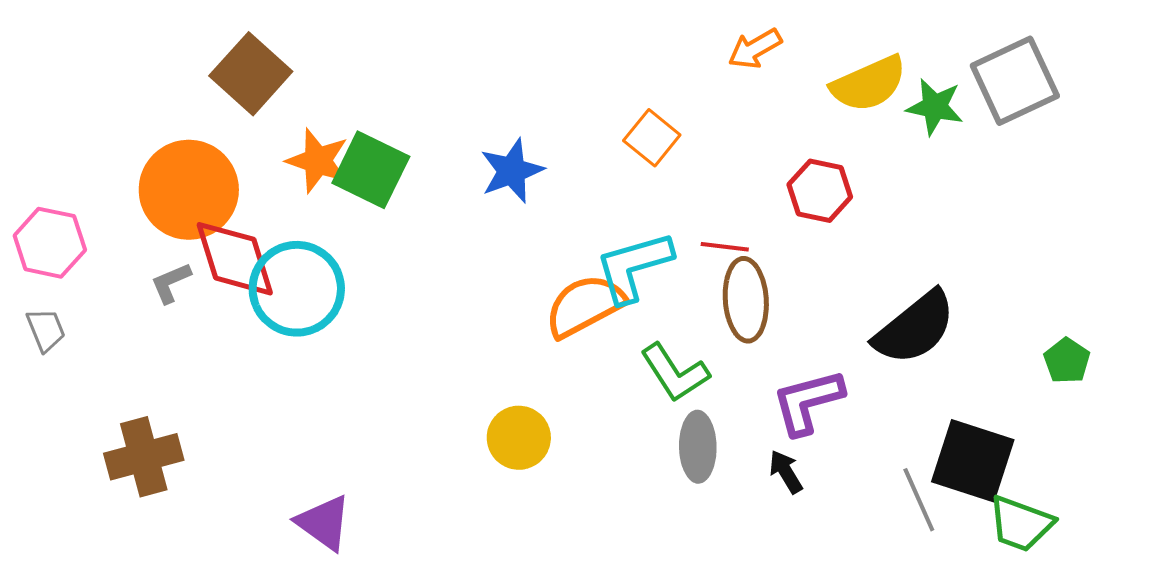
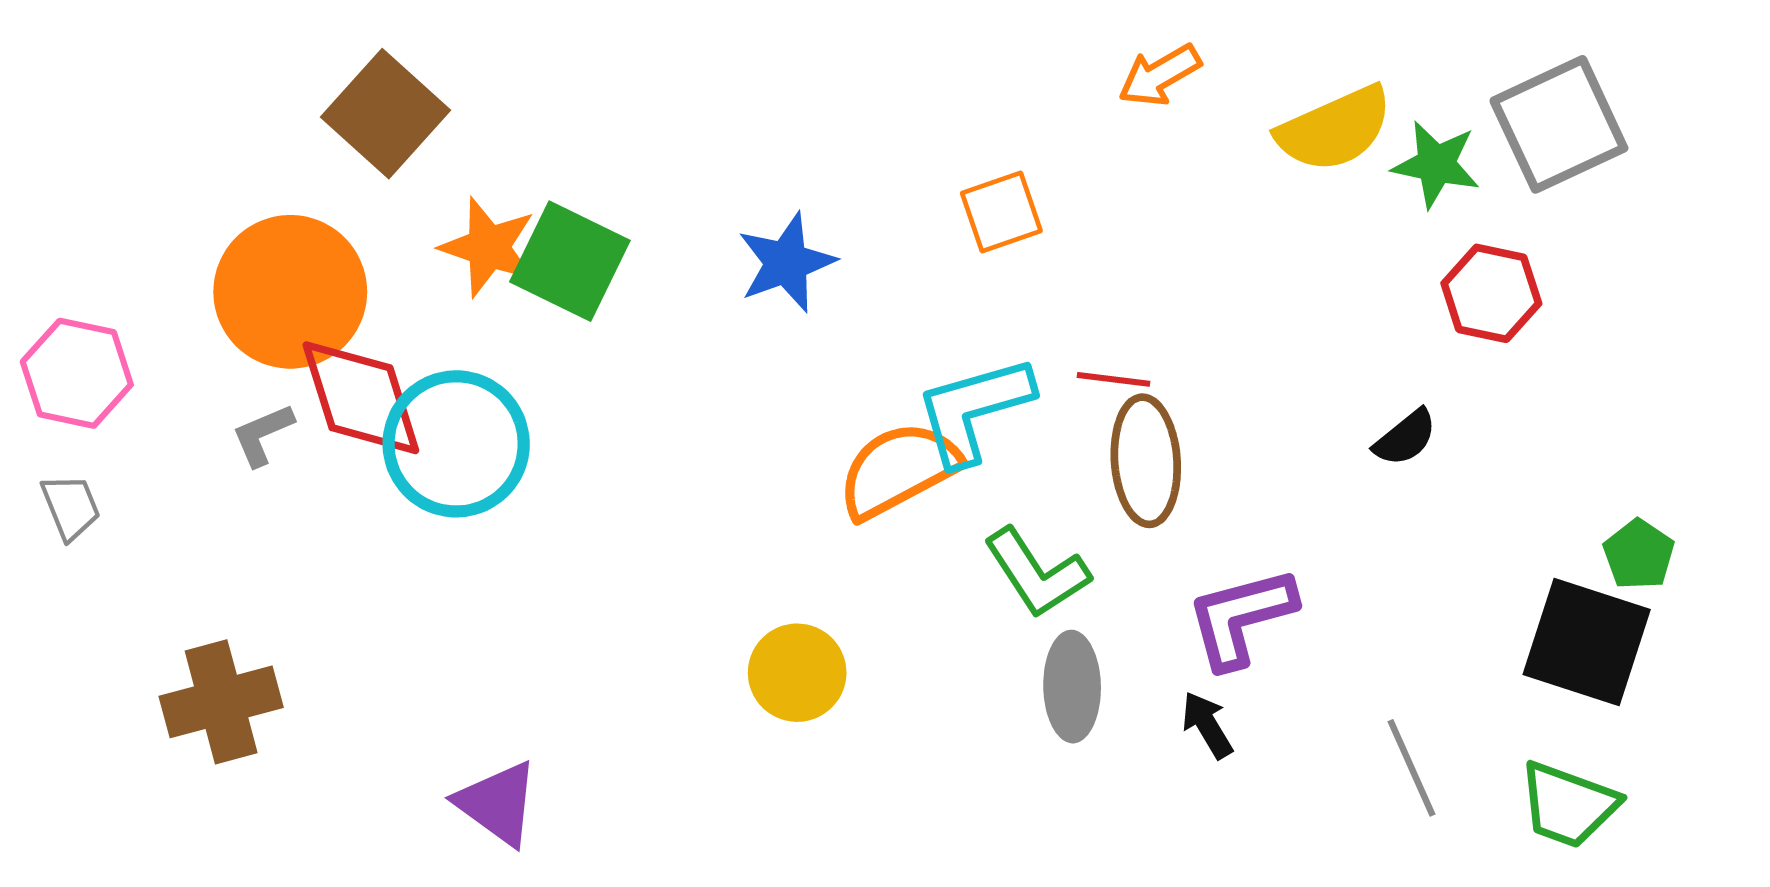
orange square: (652, 138) -> (1001, 212), turned 32
red hexagon: (820, 191) -> (1491, 293), moved
black semicircle: (915, 328) -> (1405, 438), moved, size x0.5
black square: (973, 461) -> (1587, 642), moved

